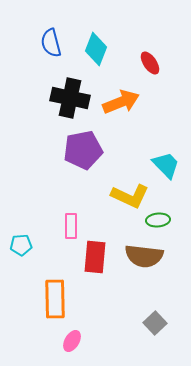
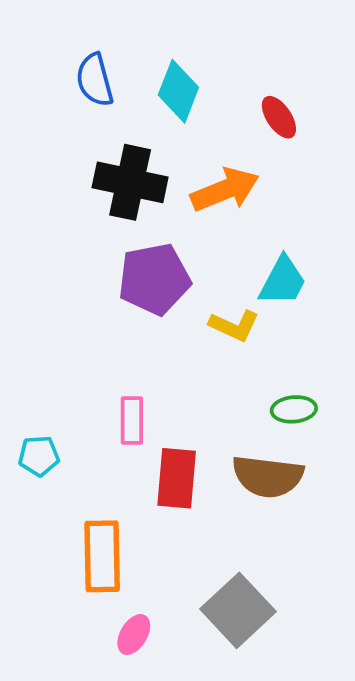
cyan trapezoid: (166, 165) -> (283, 281), moved, turned 72
yellow L-shape: (130, 196) -> (234, 326), moved, size x0.7
gray square: (155, 323) -> (238, 610), moved, size x1.6

